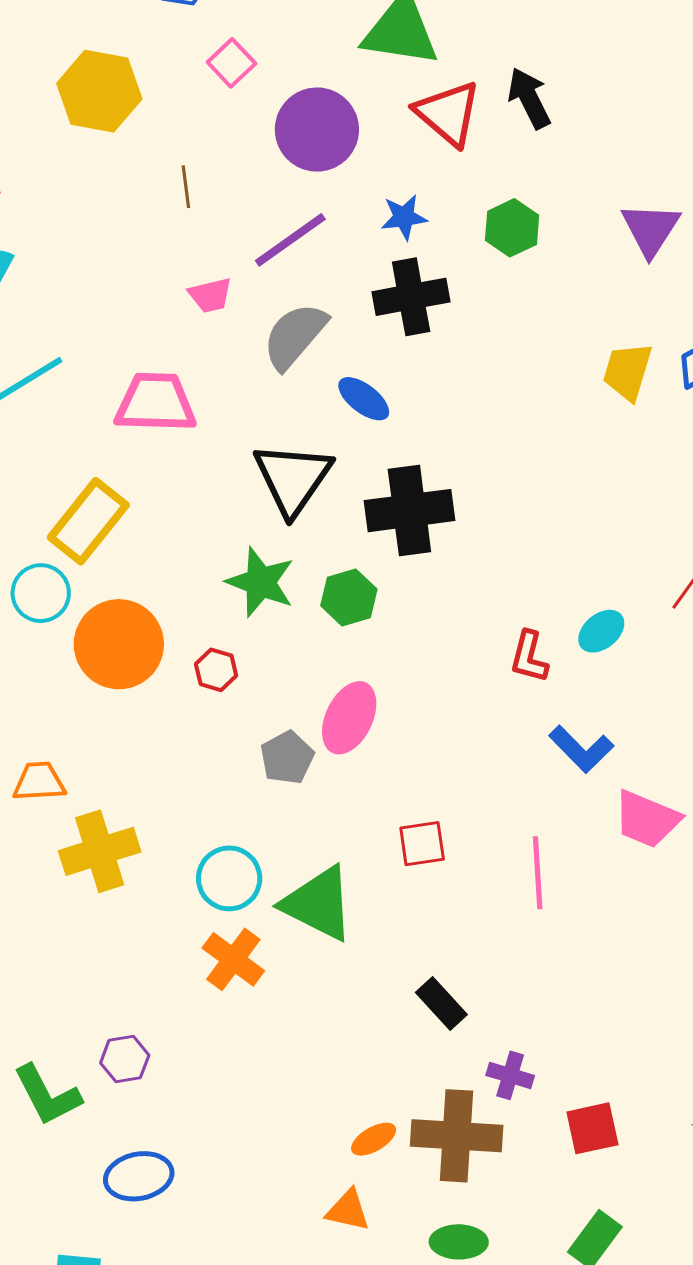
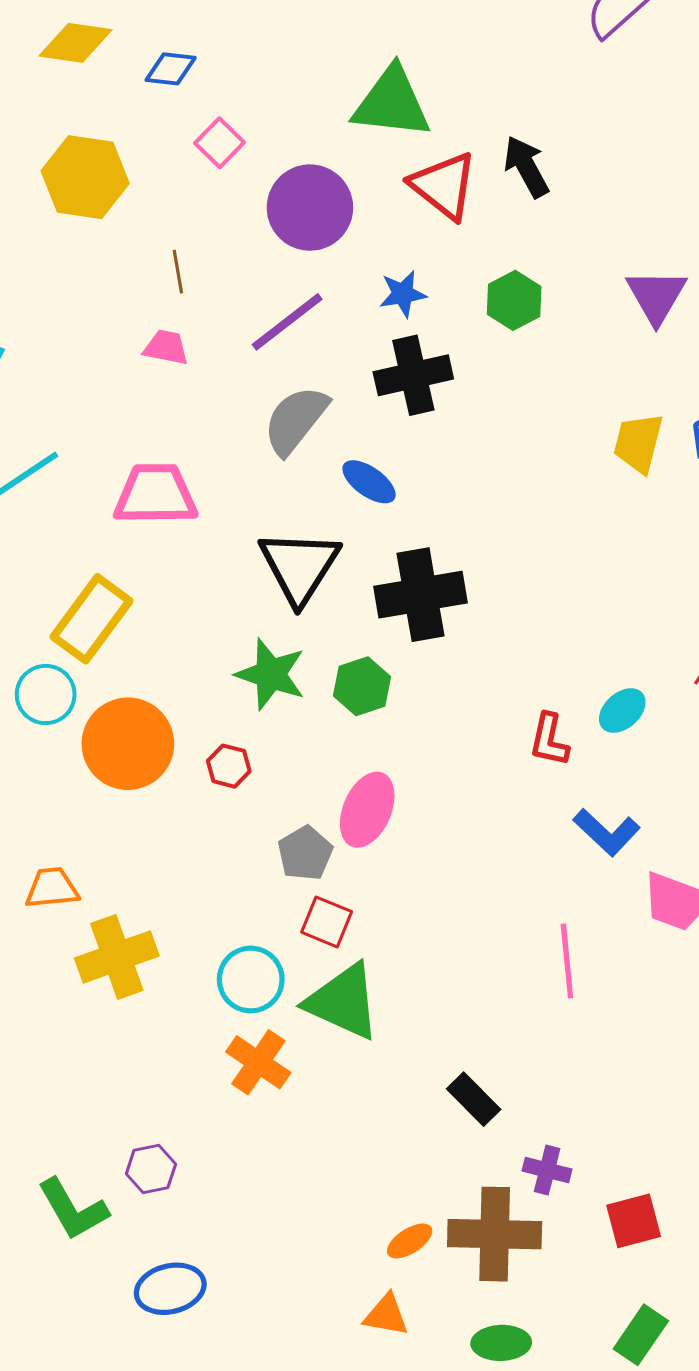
pink trapezoid: (210, 295) -> (166, 347), moved, turned -153
red square: (422, 844) -> (327, 922), moved, turned 33

